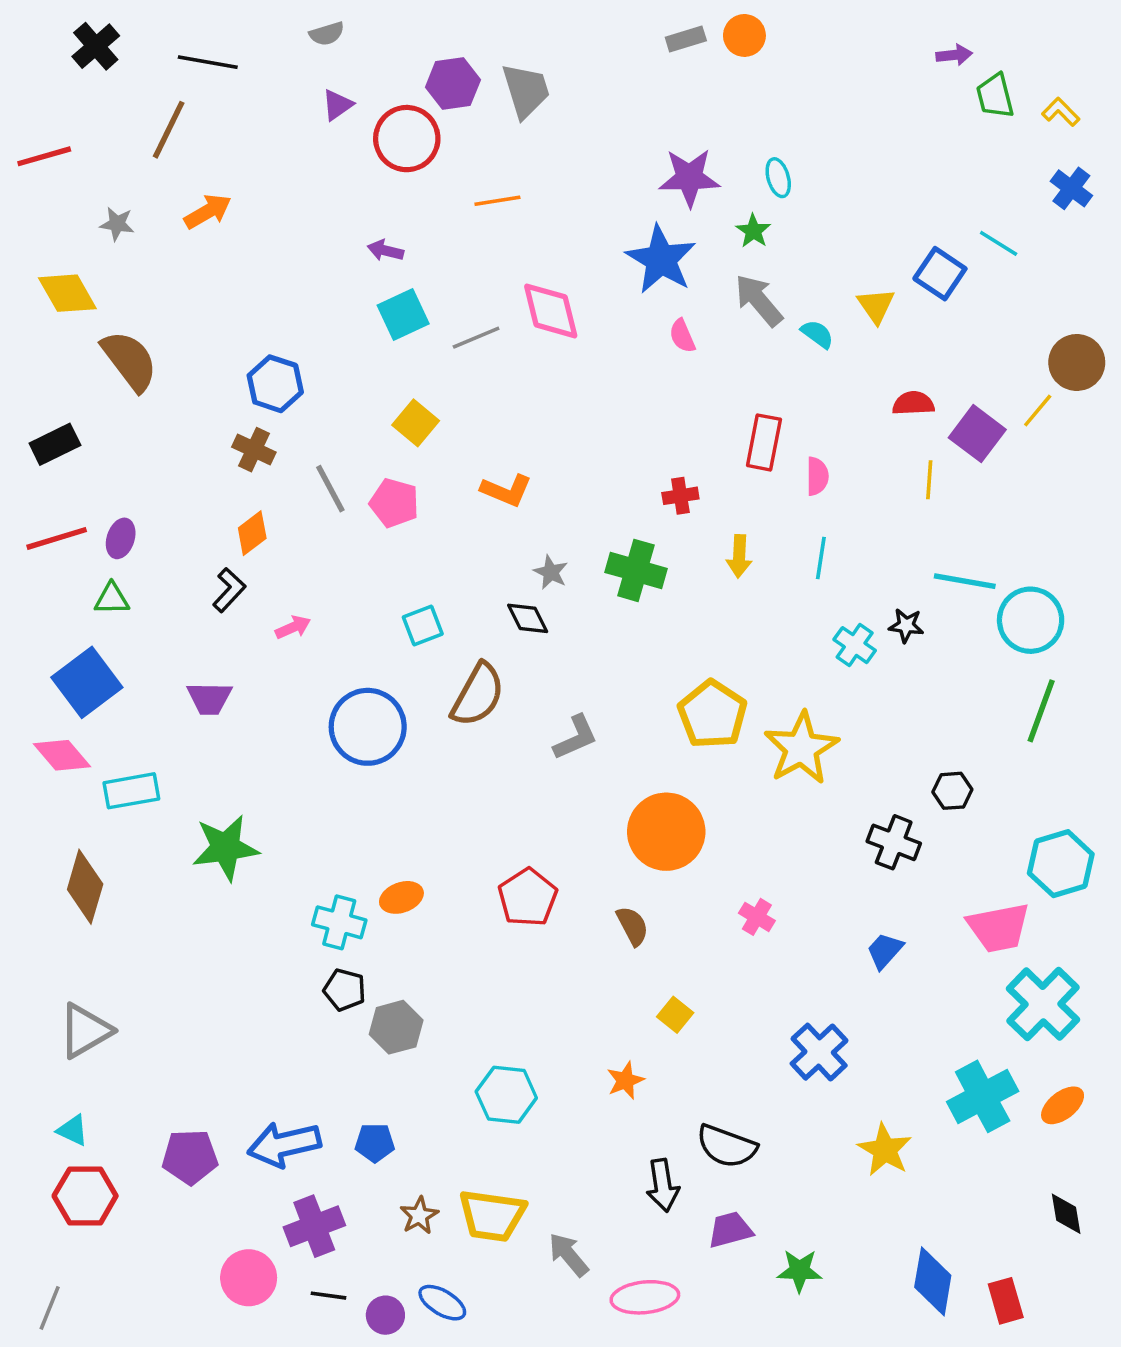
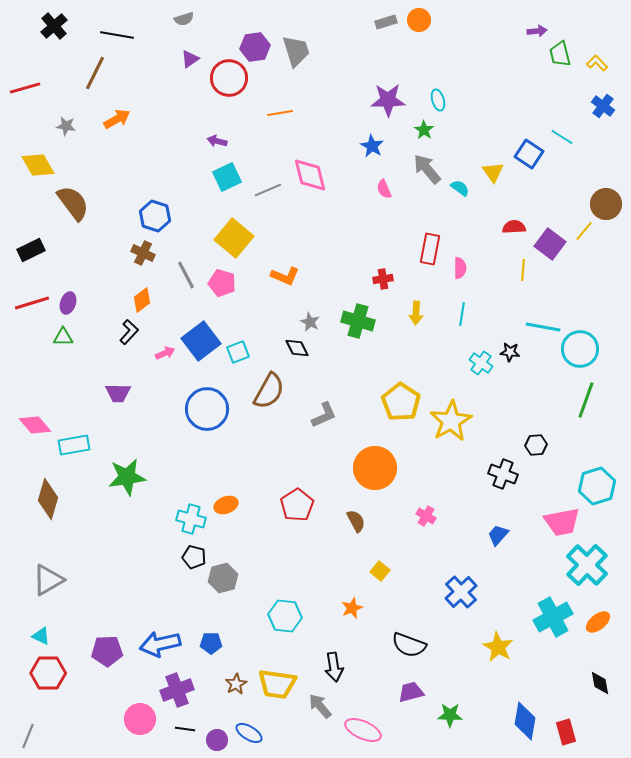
blue star: (661, 259) -> (372, 146), size x0.6
yellow square: (416, 423) -> (234, 238), size x1.5
blue square: (87, 682) -> (201, 341), moved
black arrow: (663, 1185) -> (334, 667), moved
pink ellipse: (645, 1297) -> (363, 730), turned 30

